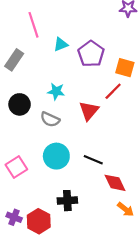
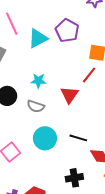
cyan triangle: (61, 44) -> (38, 38), size x1.5
purple pentagon: (91, 54) -> (67, 31), moved
black cross: (67, 201) -> (74, 178), moved

